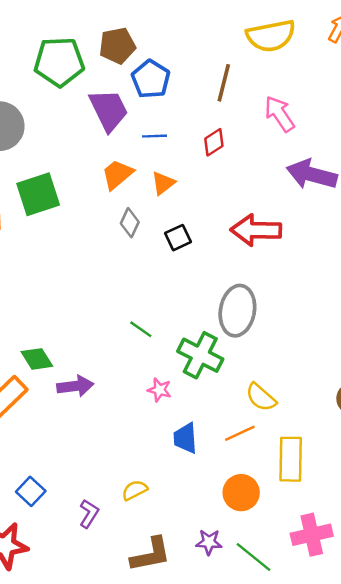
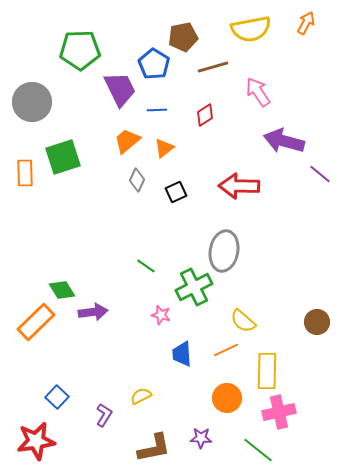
brown pentagon: (117, 46) -> (183, 37), moved
brown line: (224, 83) -> (213, 67), turned 60
green cross: (200, 355) -> (194, 287), turned 36
pink cross: (312, 535) -> (279, 412), moved
green line: (254, 557) -> (258, 450), moved

